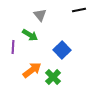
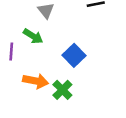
orange arrow: (32, 70) -> (36, 81), turned 48

